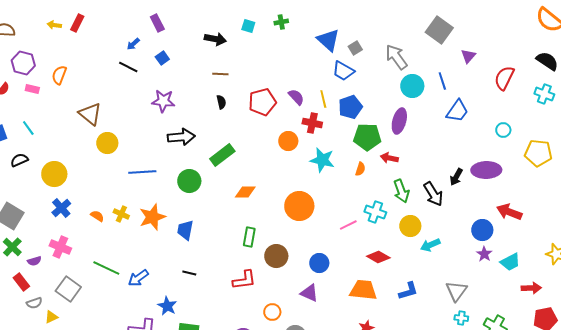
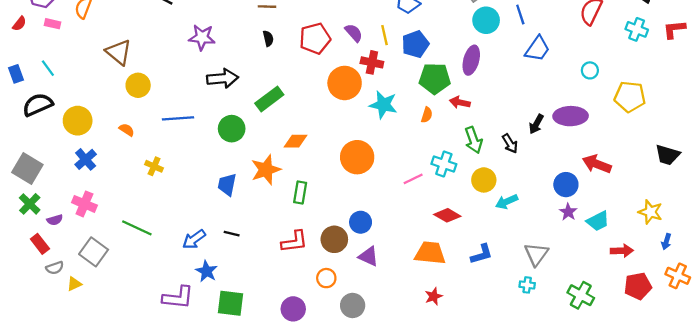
orange circle: (288, 141) -> (345, 83), size x1.5
black semicircle: (19, 160) -> (38, 105), size x1.5
black arrow: (433, 194) -> (510, 143), size x0.7
orange semicircle: (97, 216) -> (127, 130), moved
orange star: (152, 217) -> (266, 170), moved
brown circle: (276, 256) -> (334, 239), moved
blue circle: (319, 263) -> (361, 222), moved
blue arrow: (138, 278) -> (194, 239), moved
cyan cross: (461, 318) -> (527, 285), moved

